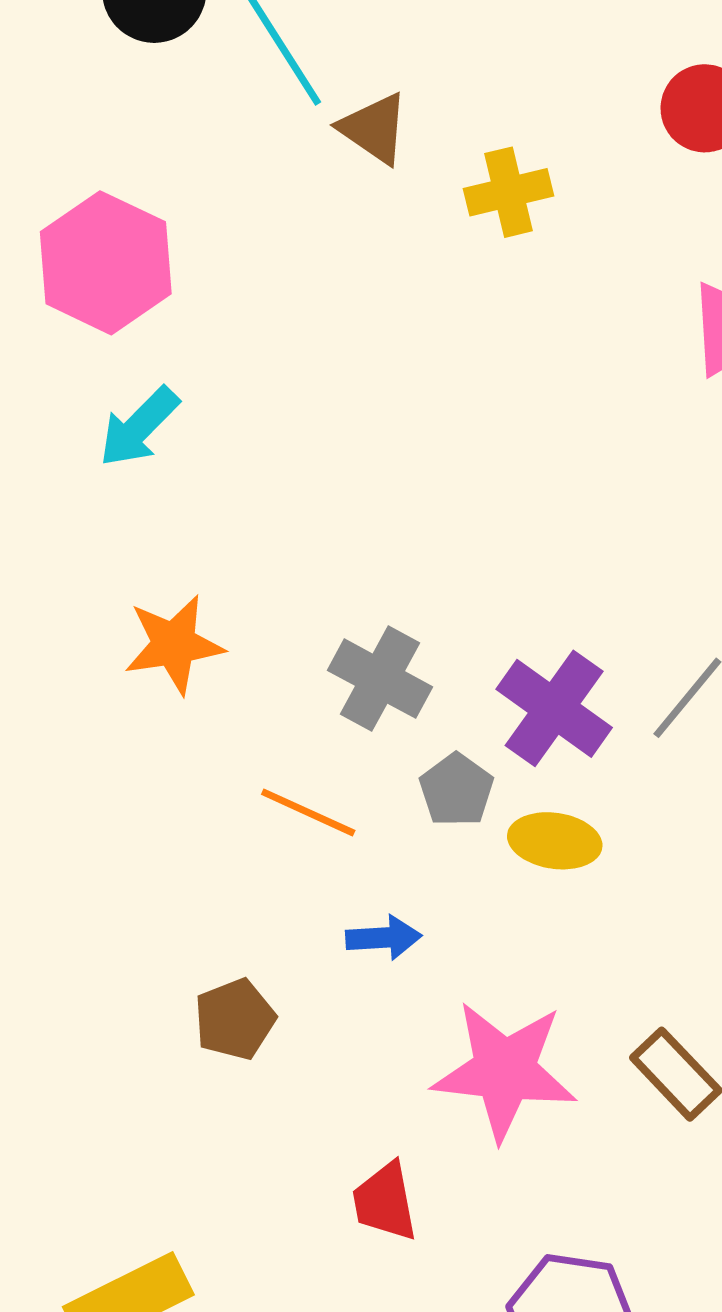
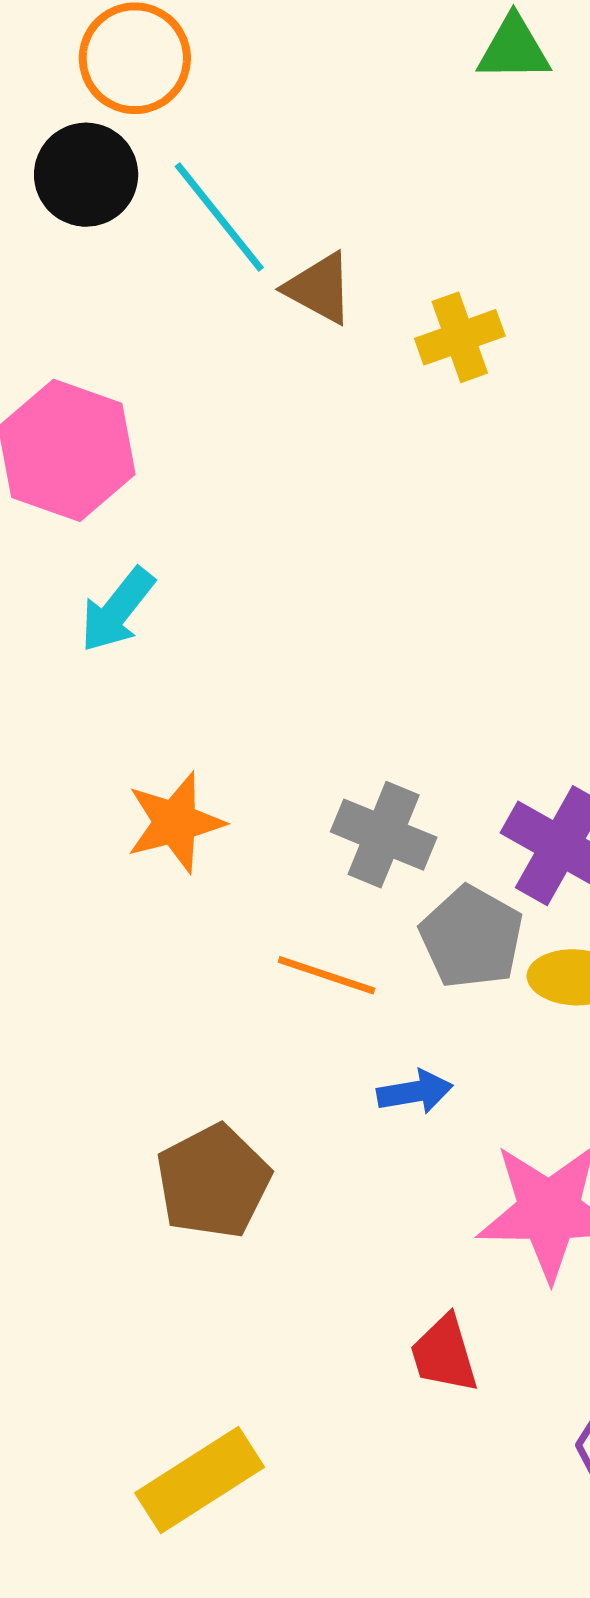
gray pentagon: (456, 790) -> (472, 937), size x1.4
brown pentagon: (235, 1019) -> (213, 1182), moved, size x1.4

